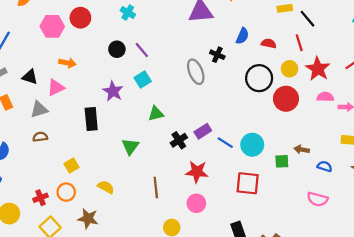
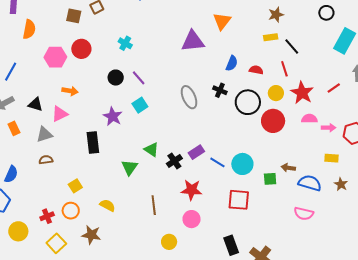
black cross: (217, 55) -> (220, 90), moved
green triangle: (156, 114) -> (151, 150), moved, turned 49
blue semicircle: (325, 166) -> (310, 183), size x1.6

